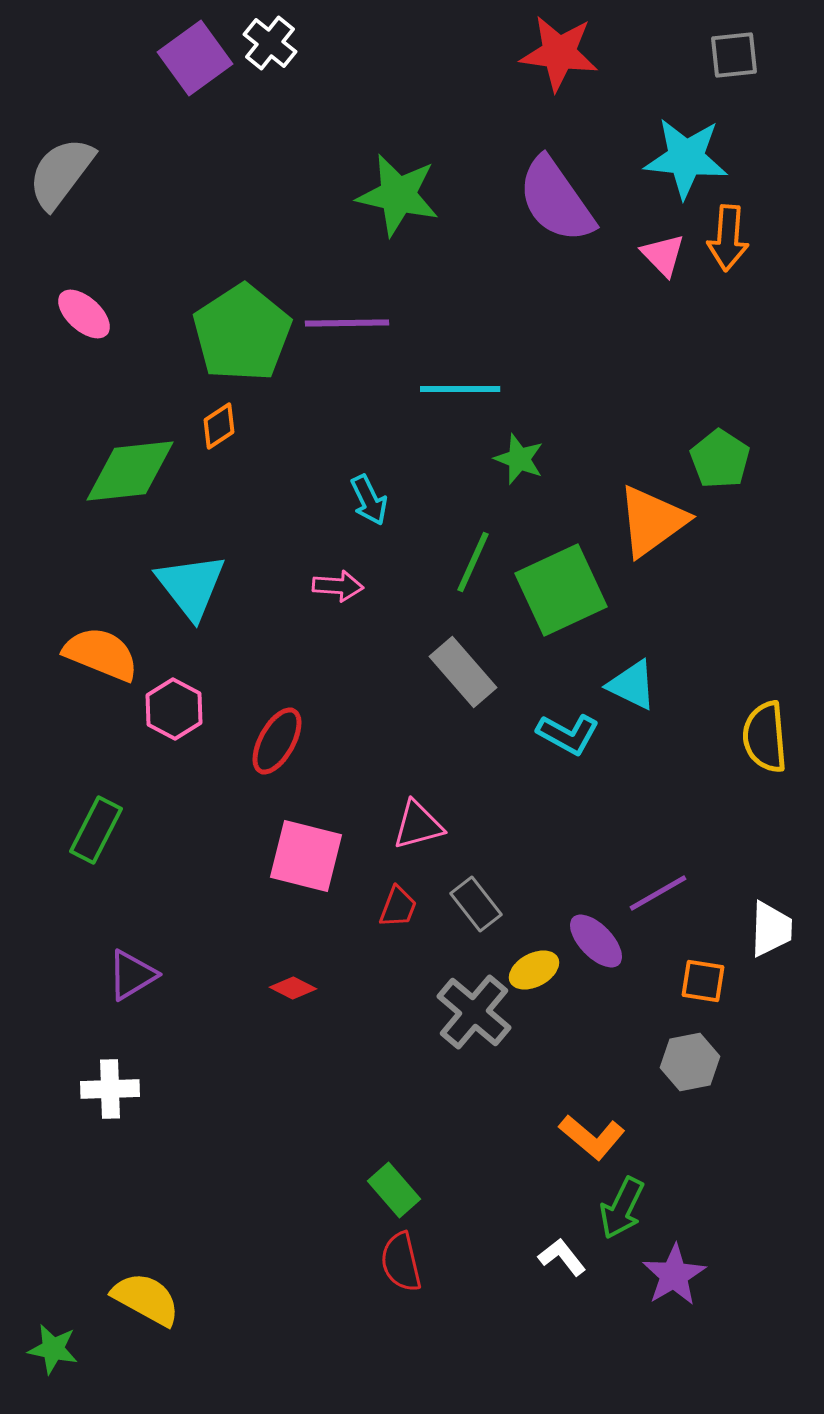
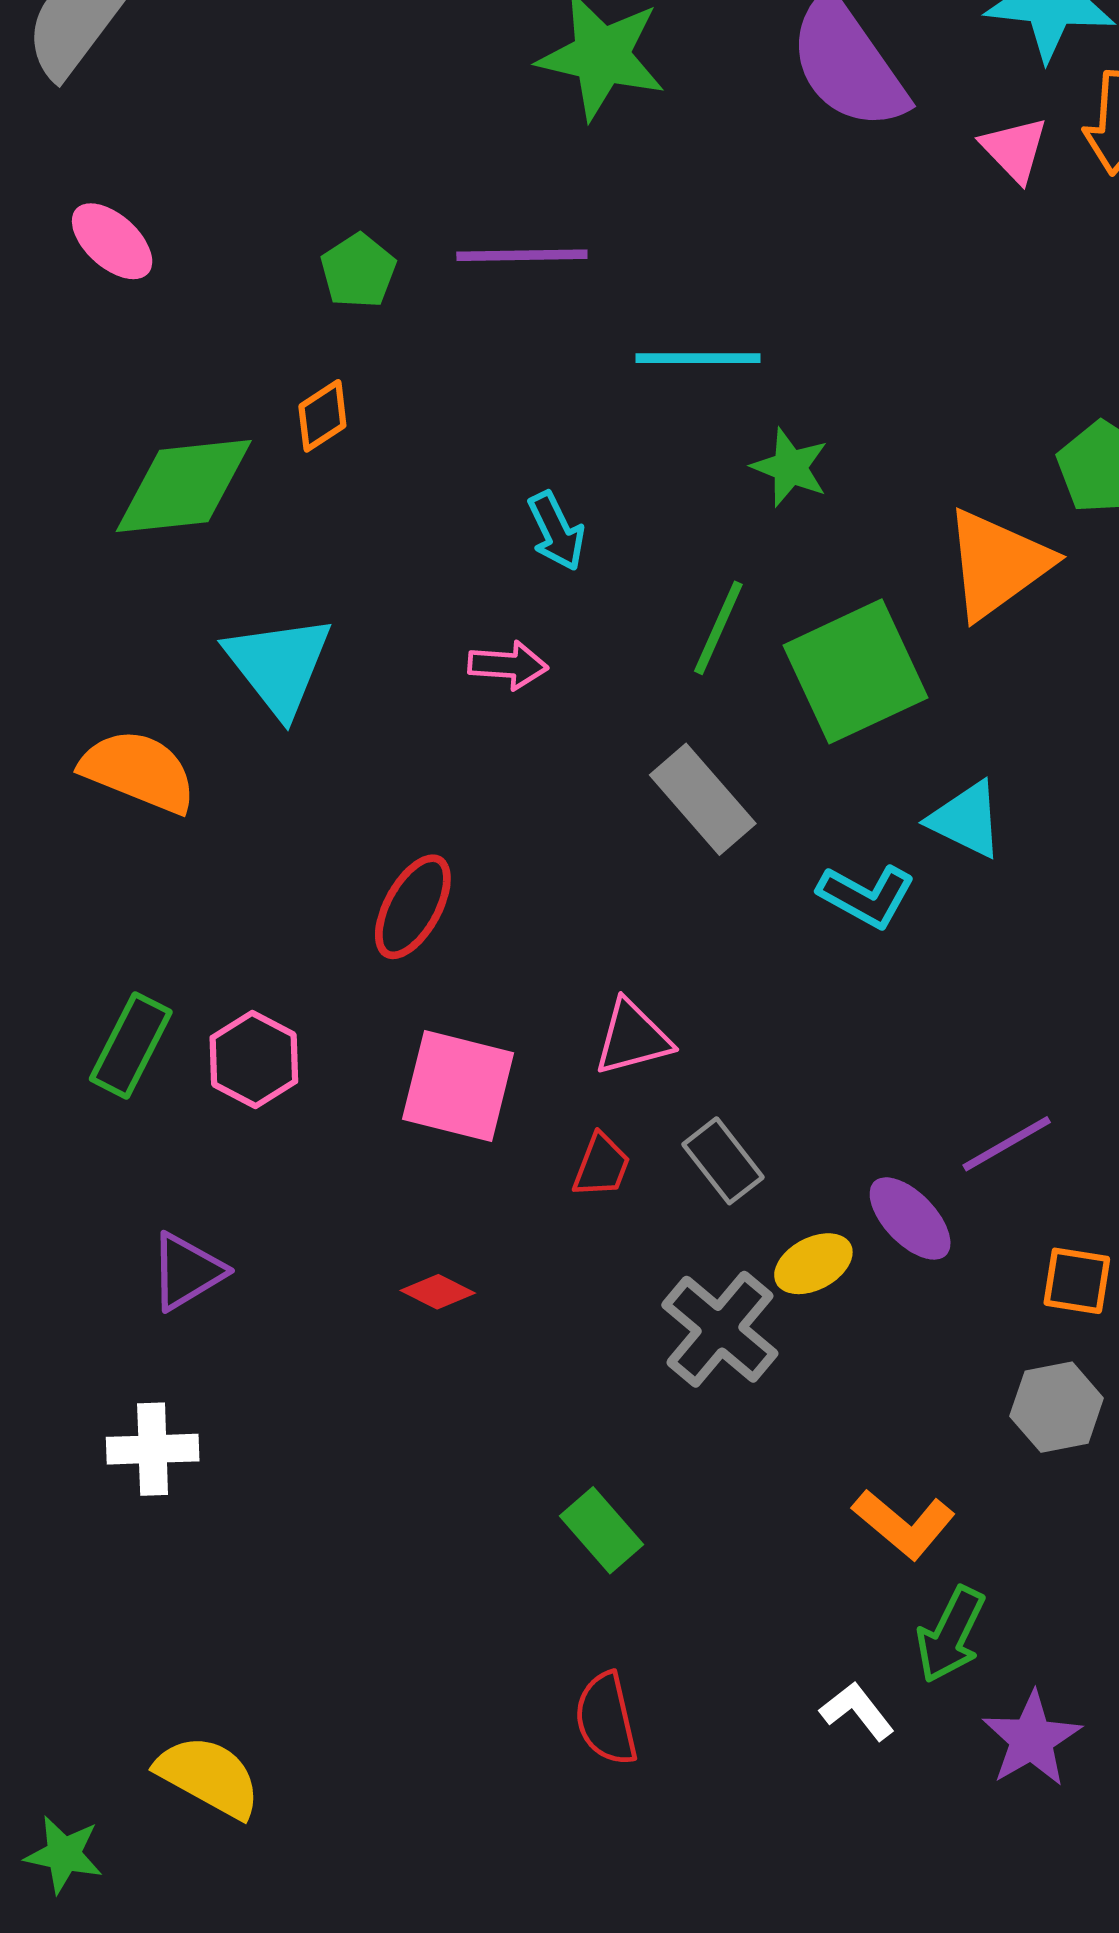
green pentagon: (242, 333) -> (358, 271), size x0.5
pink hexagon: (174, 709) -> (254, 1060), moved
green rectangle: (394, 1190) -> (601, 1530), moved

